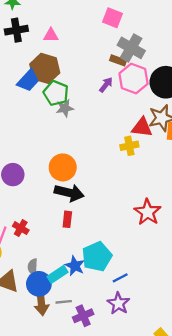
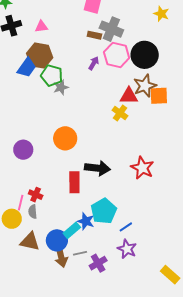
brown rectangle: (118, 60) -> (94, 35), moved
yellow cross: (129, 146) -> (120, 113), turned -35
black arrow: (69, 193) -> (97, 168), moved
red rectangle: (67, 219) -> (74, 182), size x1.5
gray semicircle: (33, 267) -> (33, 212), moved

